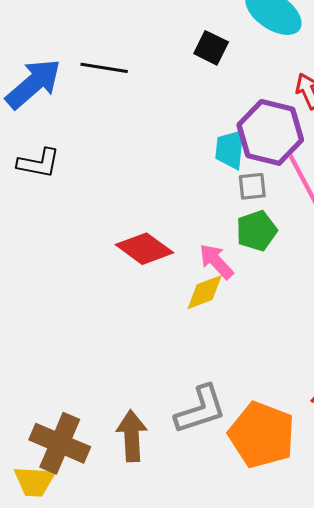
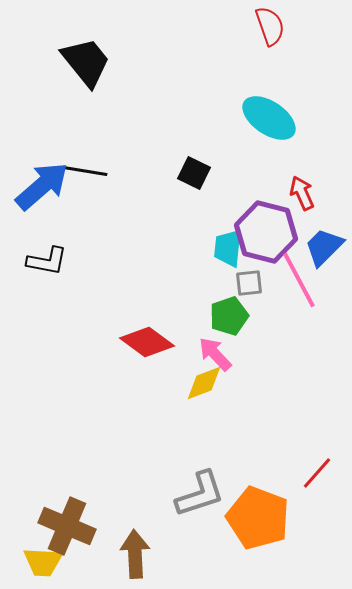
black square: (211, 48) -> (194, 173), moved
black line: (104, 68) -> (85, 171), moved
green pentagon: (257, 231) -> (229, 316), moved
brown arrow: (132, 436) -> (135, 554), moved

